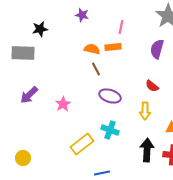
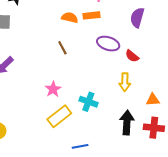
brown line: (96, 69) -> (62, 48), moved
purple ellipse: (110, 96) -> (108, 44), moved
pink star: (63, 104) -> (53, 89), moved

